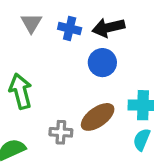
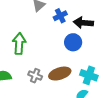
blue cross: (70, 29) -> (60, 16), turned 32

